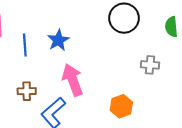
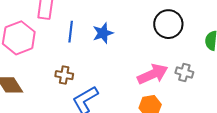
pink arrow: (73, 80) -> (153, 74), moved, turned 76

